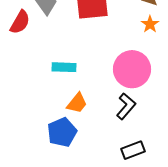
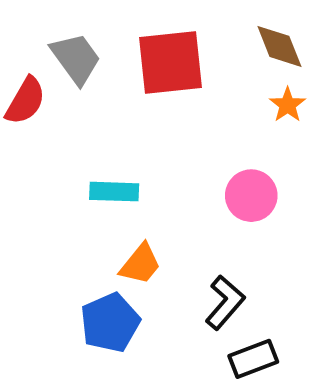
pink circle: (132, 69) -> (251, 196), size x0.7
black L-shape: (126, 106) -> (225, 302), moved

